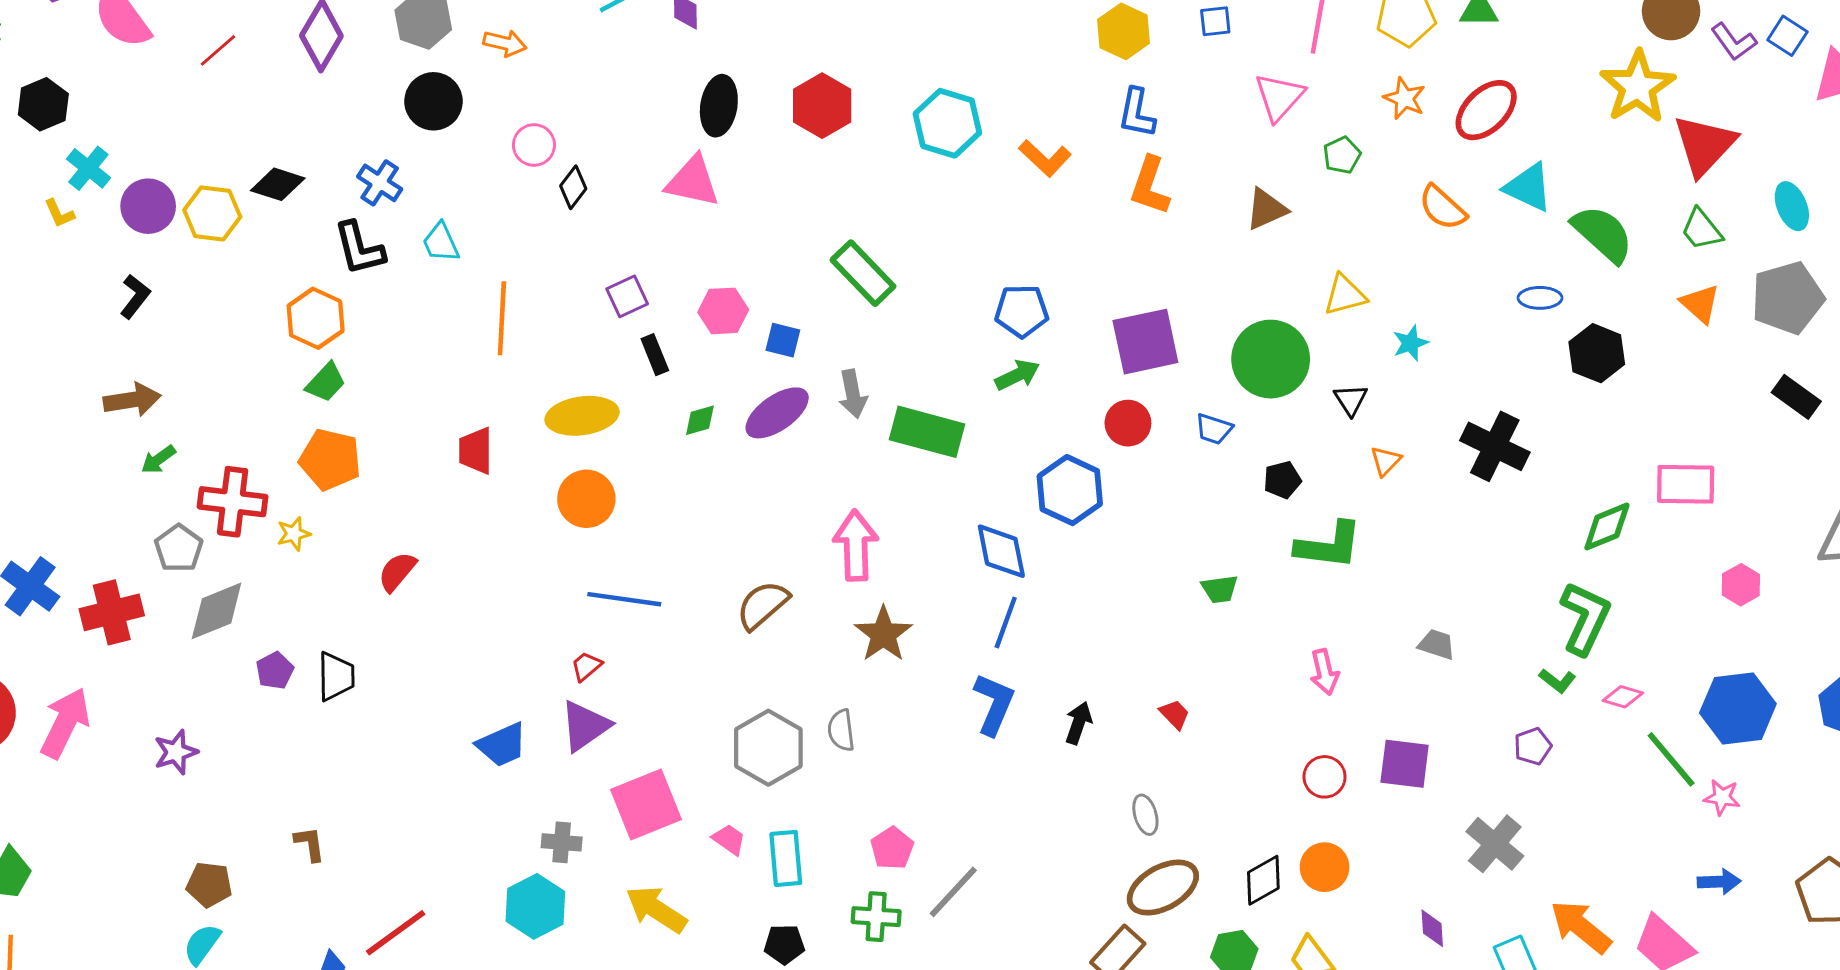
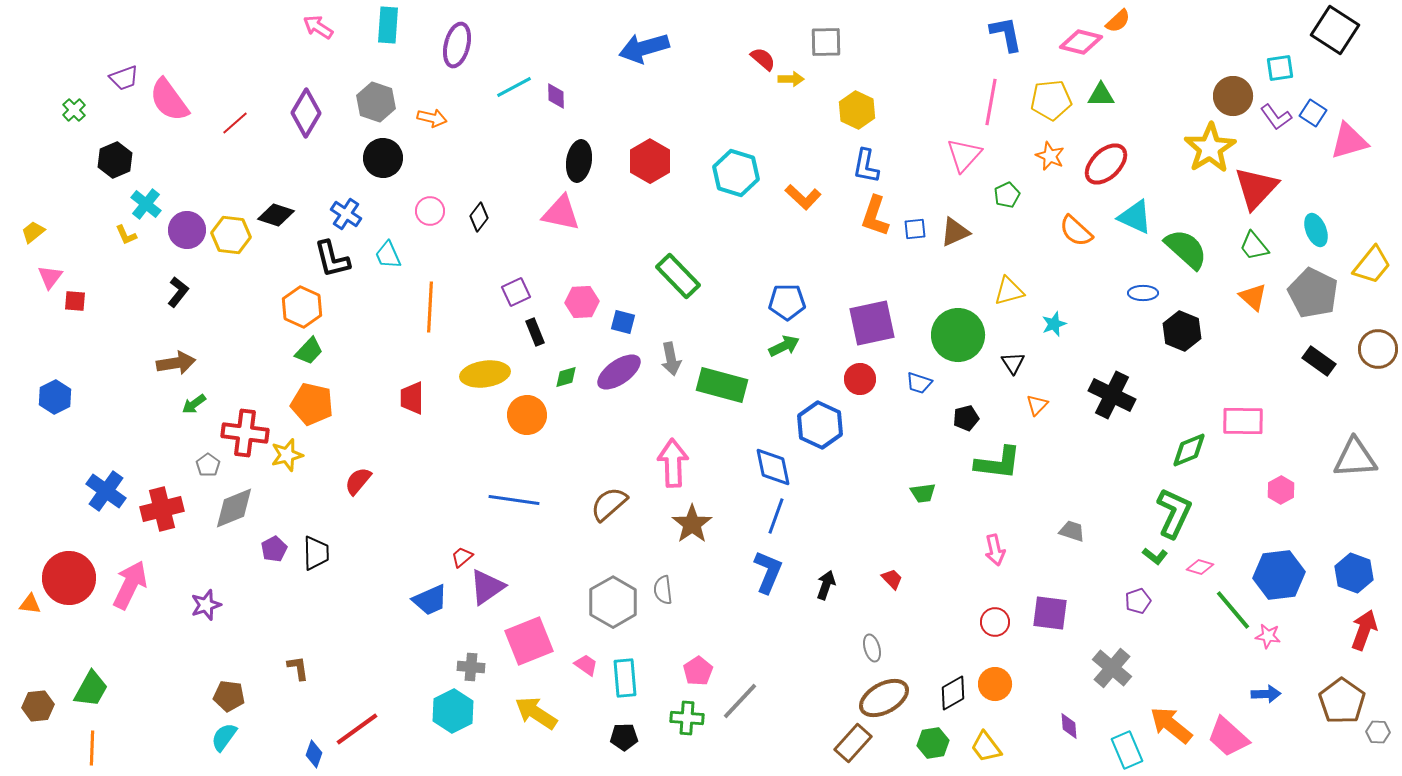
blue square: (1215, 21) -> (915, 229), moved
pink circle: (534, 145) -> (430, 211), moved
gray pentagon: (1787, 298) -> (1313, 293), turned -30
orange circle: (586, 499) -> (527, 415), moved
yellow star: (294, 534) -> (287, 455), size x1.4
gray pentagon: (179, 548) -> (208, 465), size x0.7
red trapezoid: (586, 666) -> (462, 557), moved

